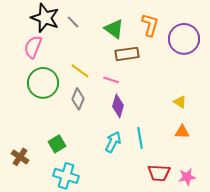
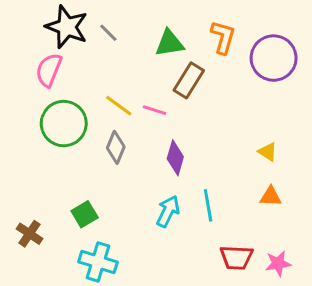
green triangle: (114, 29) -> (169, 43), turned -45
brown rectangle: (127, 54) -> (189, 80), turned -50
pink line: (111, 80) -> (155, 110), moved

